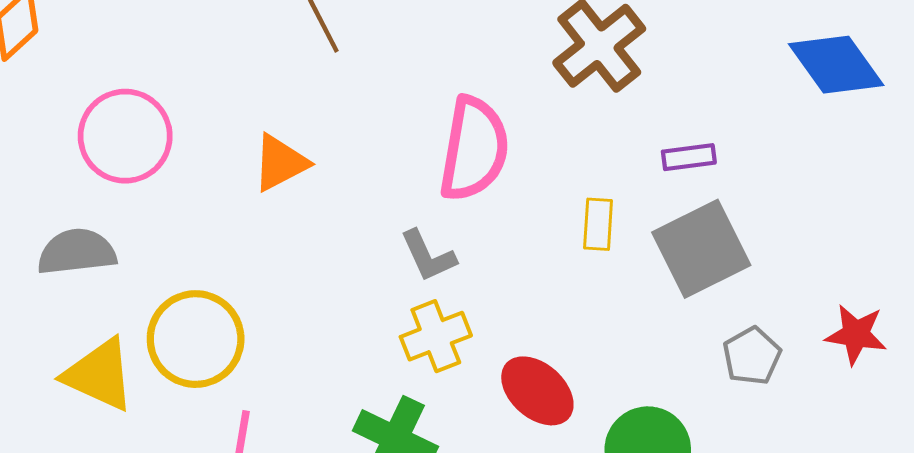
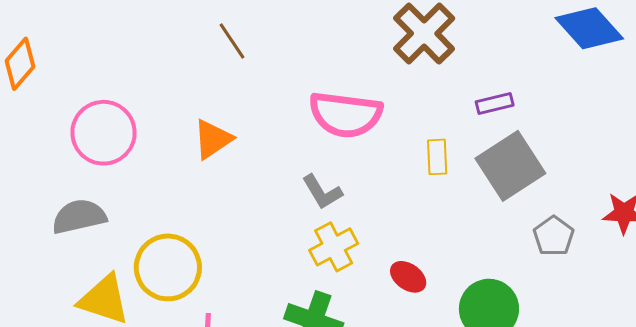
pink semicircle: (474, 149) -> (346, 114), turned 94
red ellipse: (537, 391) -> (408, 277), size x0.7

